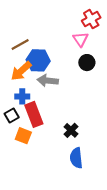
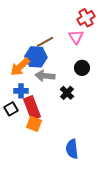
brown line: (20, 45) -> (45, 42), moved
black circle: (87, 63) -> (82, 68), moved
black cross: (71, 130) -> (67, 93), moved
orange square: (23, 136) -> (34, 124), moved

